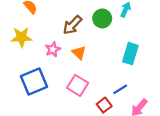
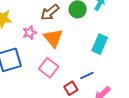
orange triangle: (79, 53) -> (53, 38), size x1.5

